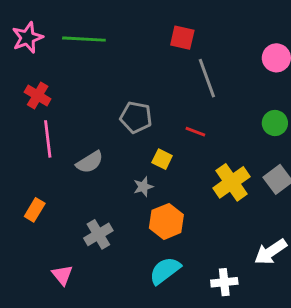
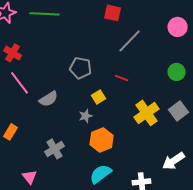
gray line: (207, 78) -> (130, 41), turned 64
pink line: (48, 139) -> (20, 83), turned -30
yellow square: (162, 159) -> (99, 97), turned 32

